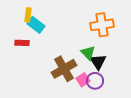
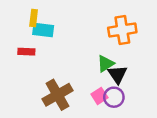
cyan rectangle: (36, 25) -> (43, 30), turned -30
green triangle: (88, 53) -> (105, 64), turned 42
brown cross: (64, 69) -> (58, 95), moved

